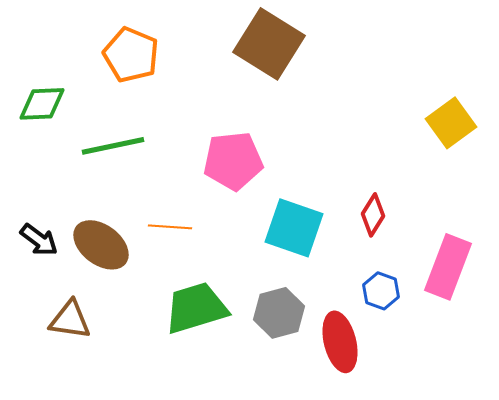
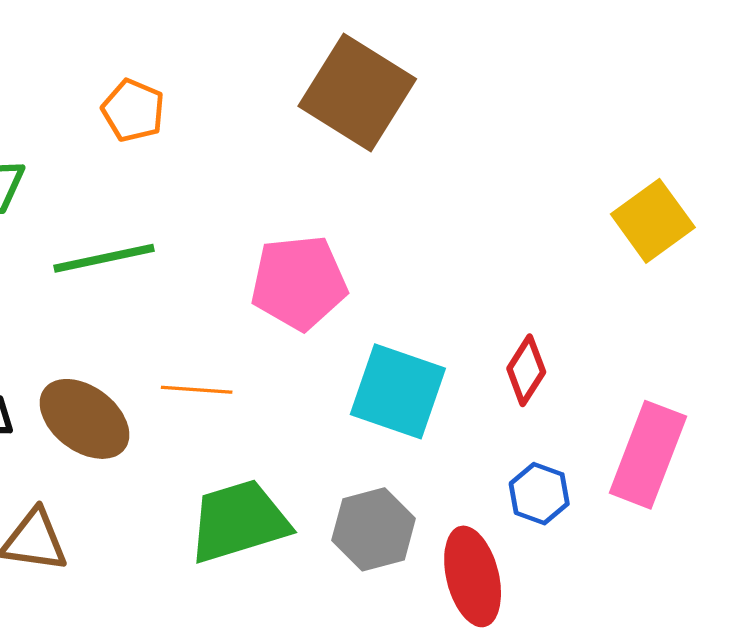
orange pentagon: (131, 55) -> (133, 110), size x0.7

